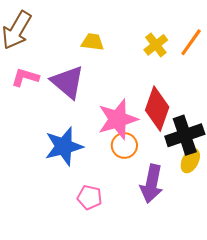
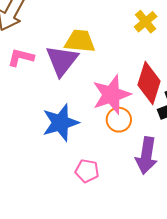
yellow trapezoid: (93, 42) -> (80, 41), moved, size x1.4
purple triangle: (68, 82) -> (62, 60), turned 30

